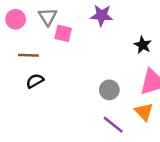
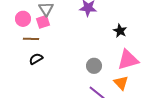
pink circle: (16, 19) -> (23, 19), moved
pink square: (63, 33) -> (43, 22), moved, turned -32

